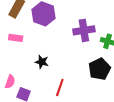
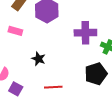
red line: (60, 88) -> (53, 87), turned 60

